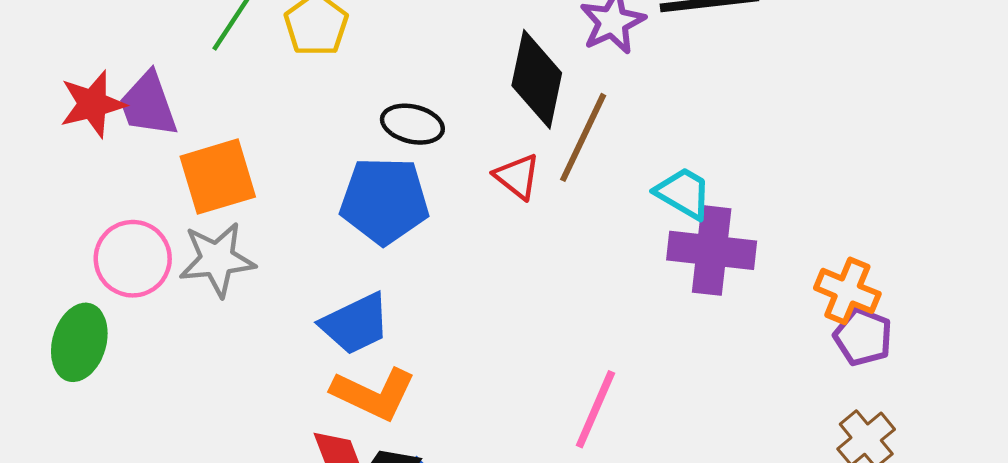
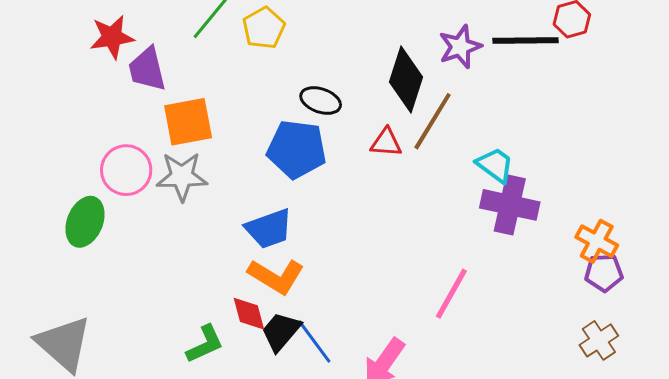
red star: (93, 104) -> (112, 37), moved
red triangle: (517, 177) -> (386, 142), turned -40
purple pentagon: (863, 337) -> (604, 273), turned -30
pink line: (595, 409) -> (451, 294), moved

